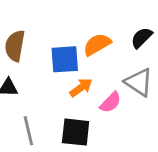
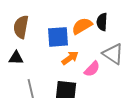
black semicircle: (142, 38) -> (102, 22), moved, turned -42

